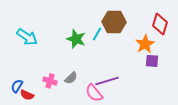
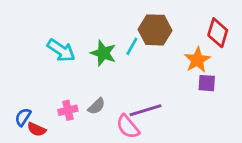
cyan arrow: (27, 37) -> (61, 50), moved
pink cross: (50, 81) -> (68, 110), turned -32

